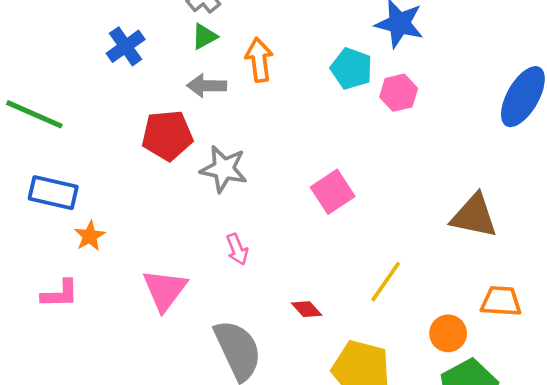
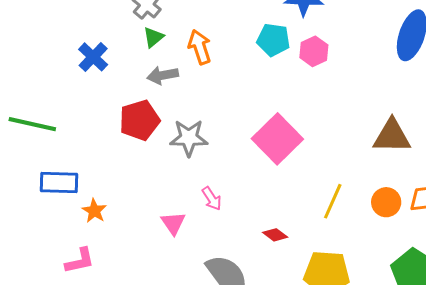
pink square: (333, 192) -> (277, 139), size x1.4
pink triangle: (165, 290) -> (173, 223), moved, size x0.7
orange circle: (448, 333) -> (386, 202), moved

